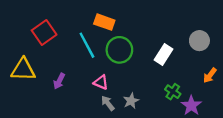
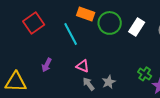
green circle: (119, 50) -> (110, 23), moved
white rectangle: (163, 55) -> (137, 27), moved
yellow triangle: (23, 70) -> (16, 82), moved

